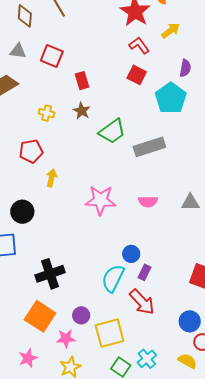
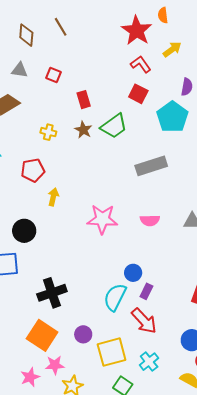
red square: (52, 56) -> (53, 75), size x0.7
green trapezoid: (112, 131) -> (114, 126), moved
pink star: (66, 338) -> (55, 365), moved
cyan cross: (147, 359) -> (149, 362), moved

